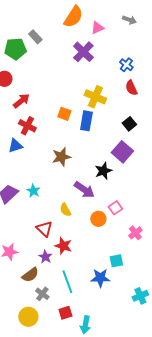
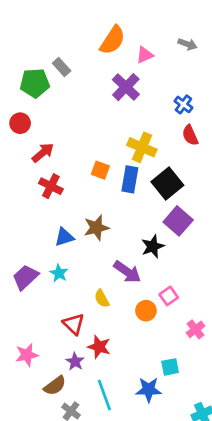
black square: (129, 124) -> (167, 183), moved, size x1.6
blue triangle: (15, 146) -> (64, 237), moved

